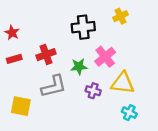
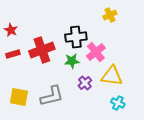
black cross: (83, 27) -> (76, 37), moved
red cross: (46, 55) -> (42, 50), size x1.4
gray L-shape: (54, 86) -> (52, 96), moved
purple cross: (93, 91) -> (85, 83), turned 32

